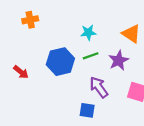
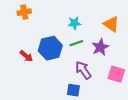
red arrow: (21, 72) -> (26, 56), moved

